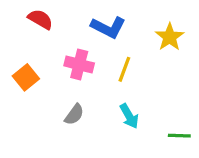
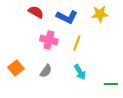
red semicircle: (40, 19) -> (36, 12), moved
yellow star: (170, 37) -> (100, 14), moved, turned 30
orange square: (26, 77) -> (16, 68), moved

